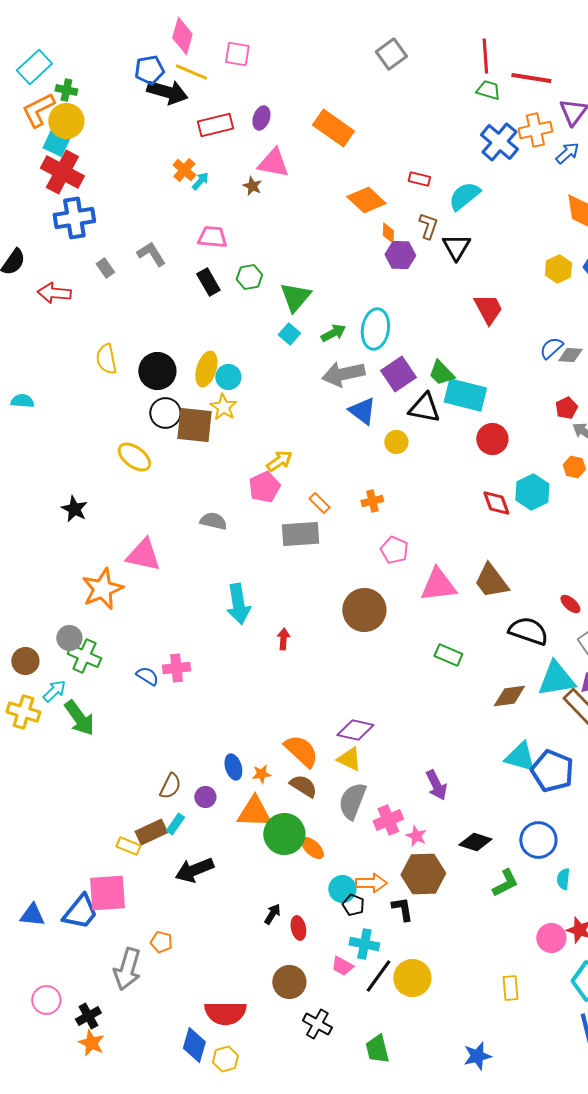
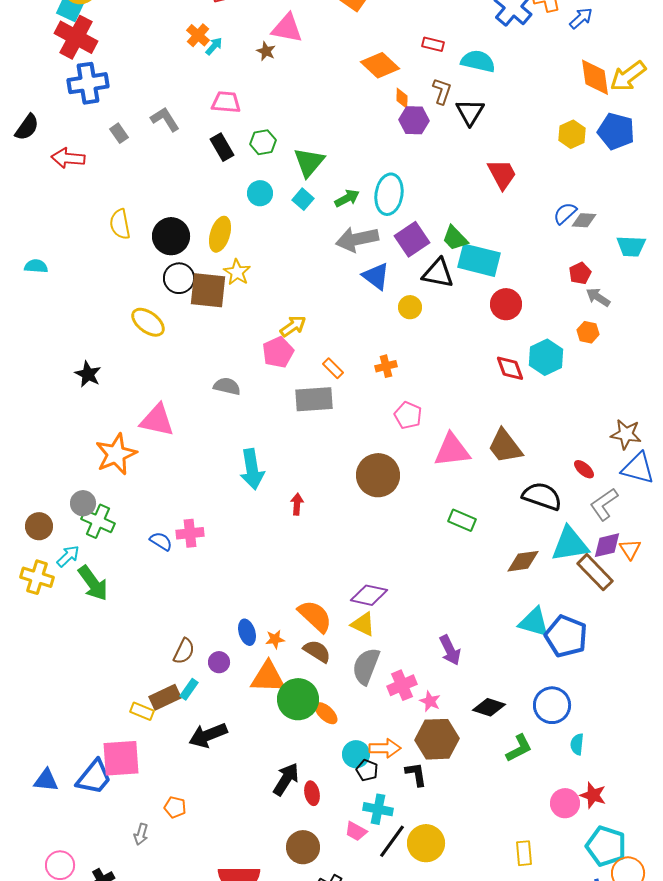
cyan semicircle: (464, 196) -> (478, 61), turned 52
cyan circle: (228, 377) -> (260, 193), moved
black arrow: (272, 914) -> (286, 779), size x1.6
gray arrow: (127, 969) -> (141, 834), size x0.5

